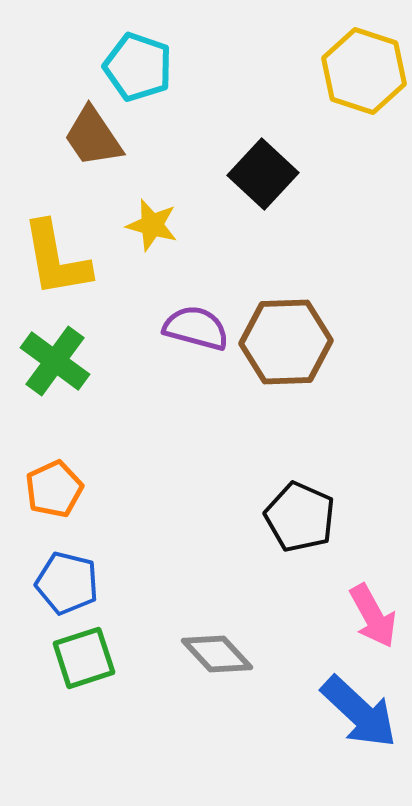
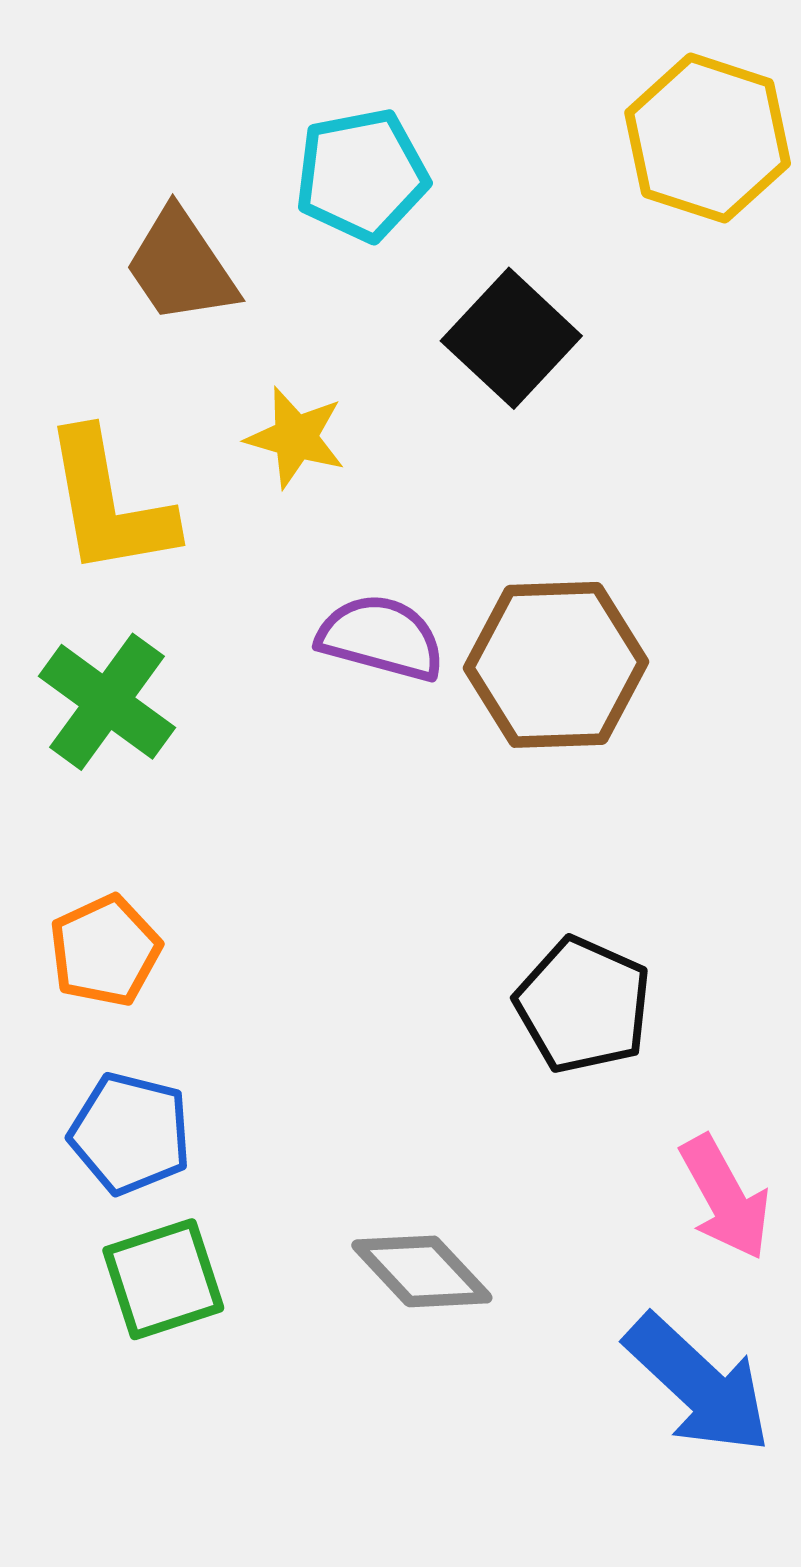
cyan pentagon: (138, 67) -> (362, 175), moved, turned -30

